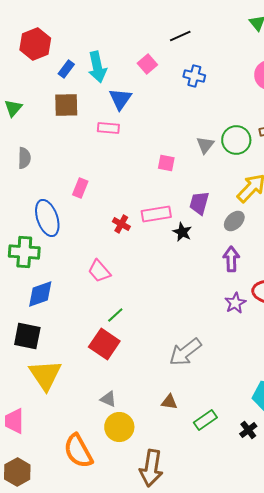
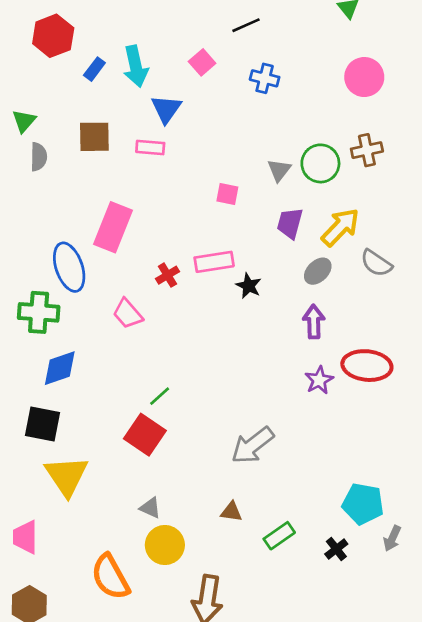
brown square: (66, 105) -> (94, 137), moved
gray semicircle: (24, 158) -> (39, 157), moved
pink rectangle: (80, 188) -> (113, 227), size x1.8
purple trapezoid: (199, 203) -> (290, 223), moved
red cross: (121, 224) -> (168, 275), turned 30
pink trapezoid: (99, 271) -> (128, 314), moved

